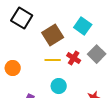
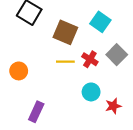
brown square: (53, 35) -> (65, 32), turned -35
cyan circle: (59, 86) -> (91, 92), moved

